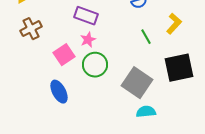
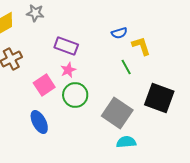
yellow L-shape: (174, 24) -> (141, 46), moved, turned -60
black square: (179, 68) -> (159, 98), turned 32

